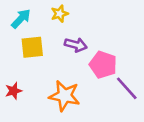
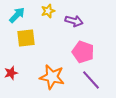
purple arrow: (76, 45) -> (74, 21), moved
purple line: (127, 88) -> (91, 80), moved

